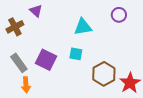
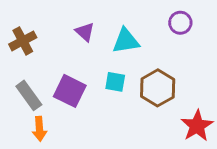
purple triangle: (36, 11) -> (85, 32), moved
brown hexagon: (104, 74) -> (158, 88), moved

